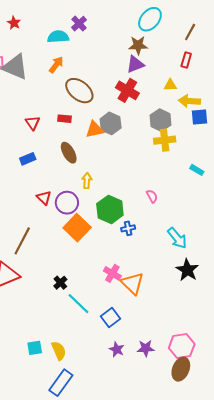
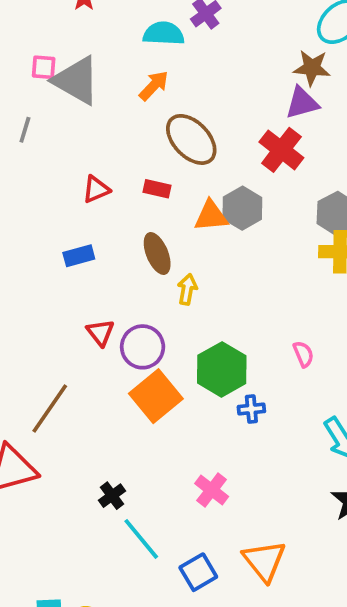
red triangle: (33, 123) -> (96, 189), turned 35
yellow arrow: (87, 181) -> (187, 289), moved
orange triangle: (132, 283) -> (264, 561), moved

